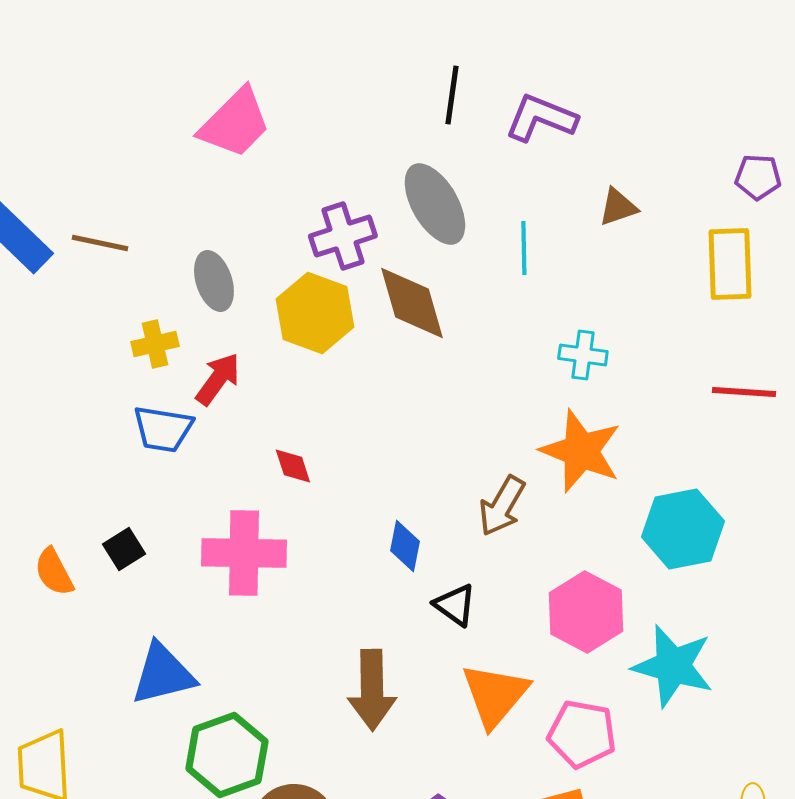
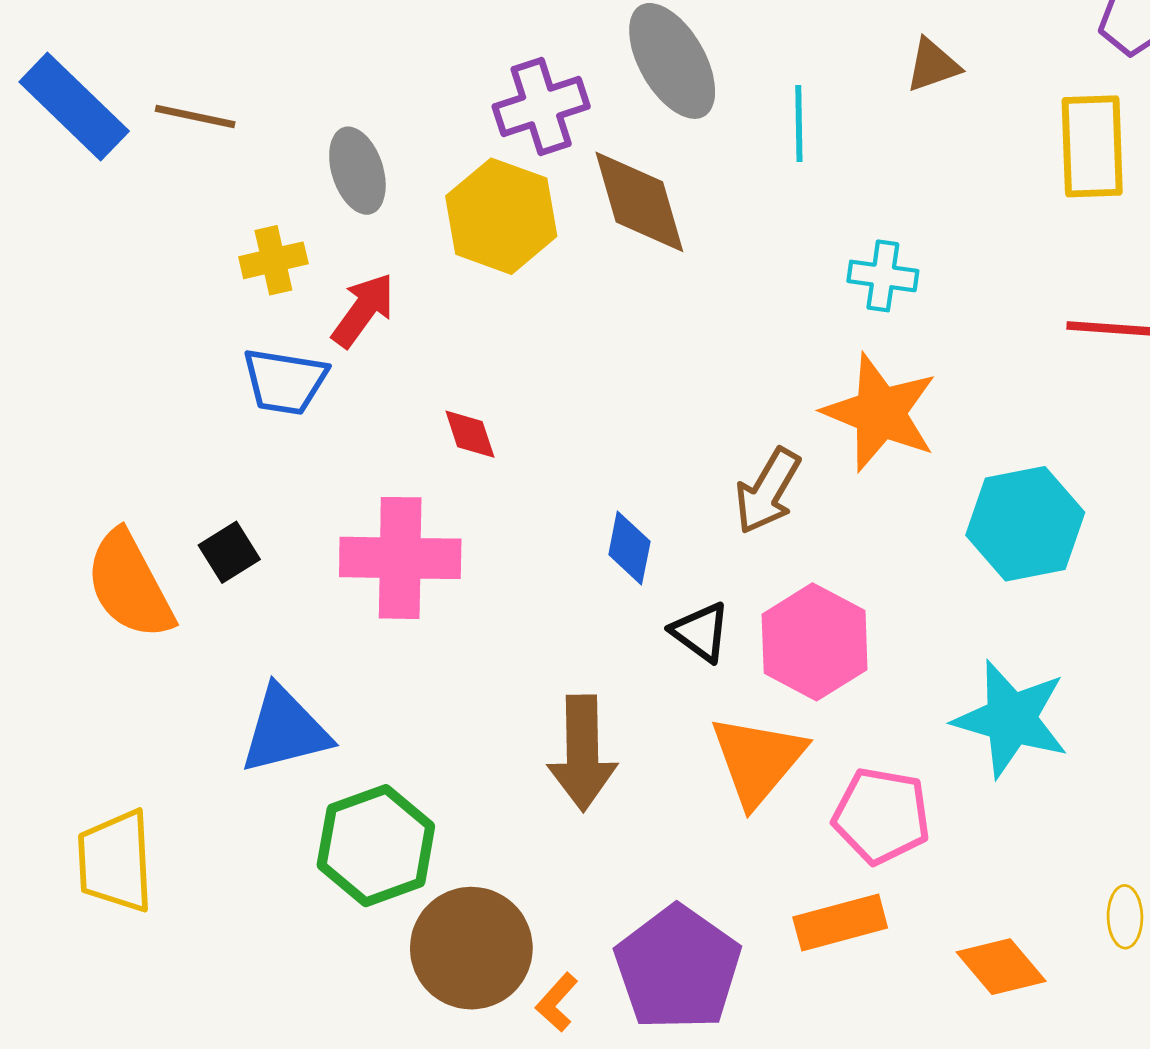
orange semicircle: (54, 572) -> (130, 585), size x1.6
pink hexagon: (586, 612) -> (815, 642), moved

